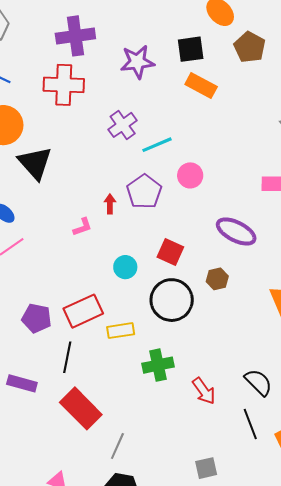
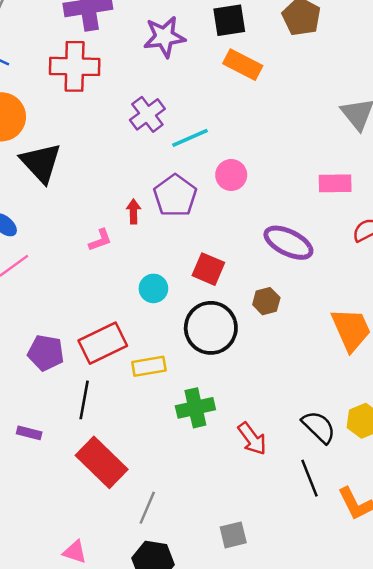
purple rectangle: (22, 383) -> (29, 433), size x0.7
gray square: (206, 468) -> (233, 535), moved

